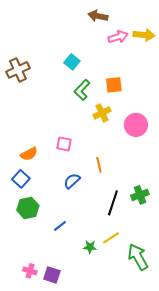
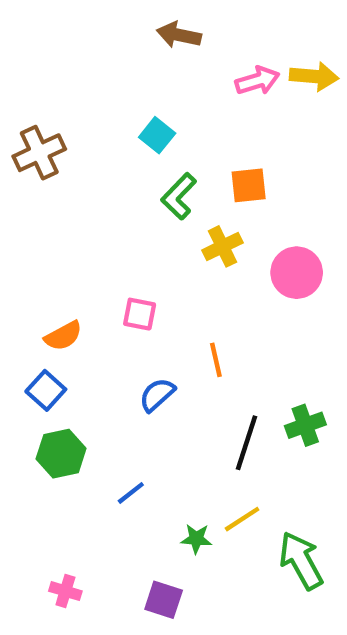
brown arrow: (98, 16) -> (179, 35), moved
purple square: (52, 275) -> (164, 600), moved

